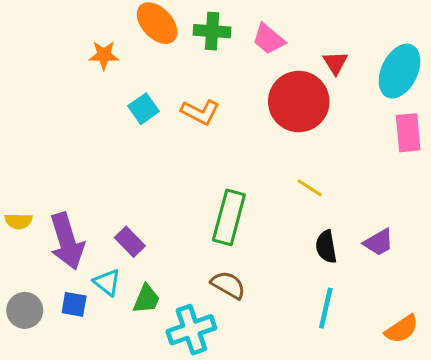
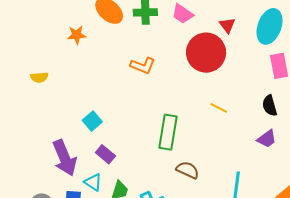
cyan square: (143, 109) -> (92, 121), moved
yellow semicircle: (18, 221) -> (39, 77), moved
black semicircle: (326, 247) -> (270, 106), moved
brown semicircle: (228, 285) -> (188, 170), moved

